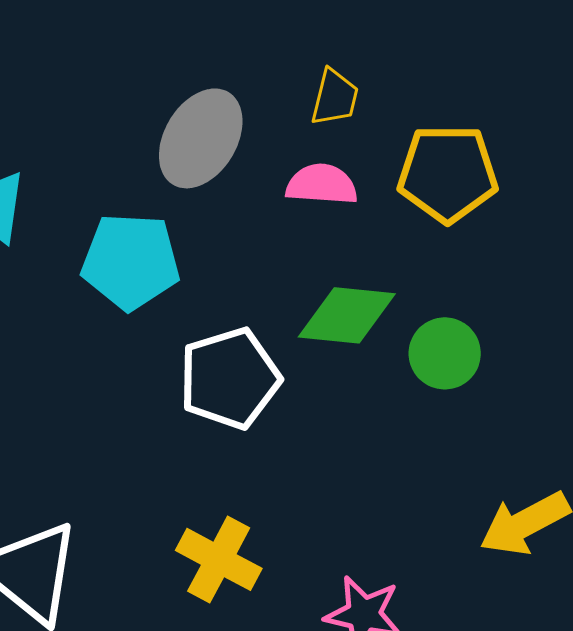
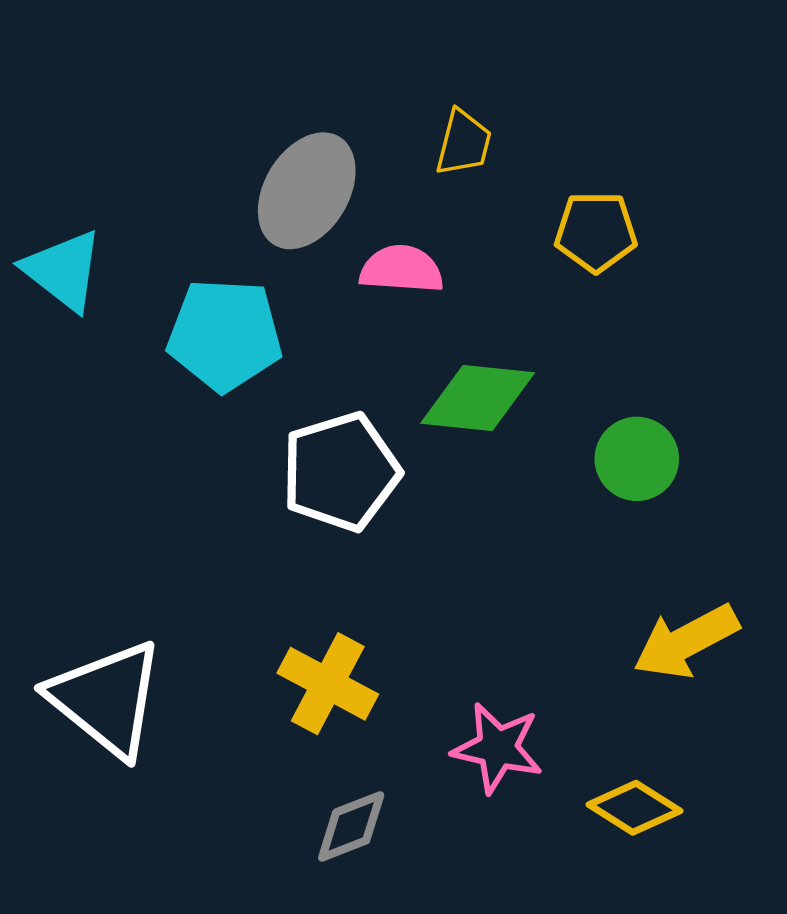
yellow pentagon: (448, 173) -> (596, 232), size x0.7
pink semicircle: (322, 184) -> (402, 269), moved
green circle: (445, 353) -> (637, 459), moved

